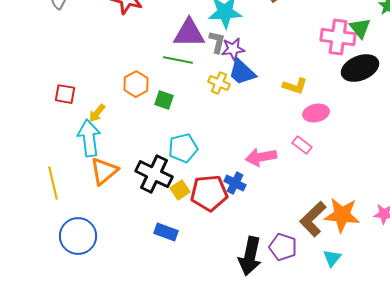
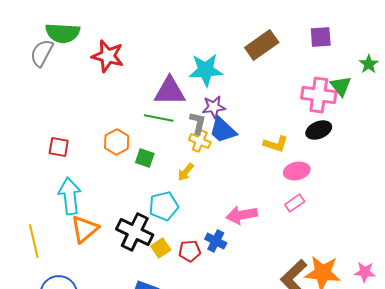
gray L-shape: (217, 42) -> (198, 123), moved
black ellipse: (360, 68) -> (319, 130), moved, size x0.7
red square: (65, 94) -> (59, 147), moved
yellow arrow: (97, 113) -> (186, 172), moved
pink rectangle: (302, 145) -> (295, 203), moved, turned -72
red pentagon: (209, 193) -> (190, 251), size x0.6

